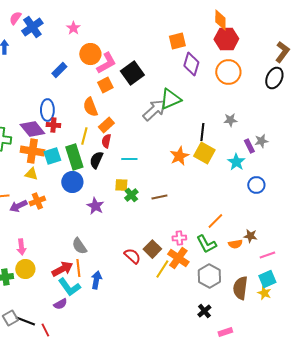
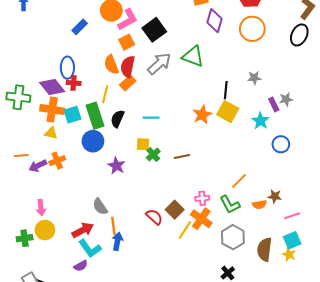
green triangle: (170, 99) -> (193, 56), turned 45
gray arrow: (154, 110) -> (159, 64), moved
red semicircle: (106, 141) -> (128, 67), moved, size x1.5
orange line: (78, 268) -> (113, 226), moved

